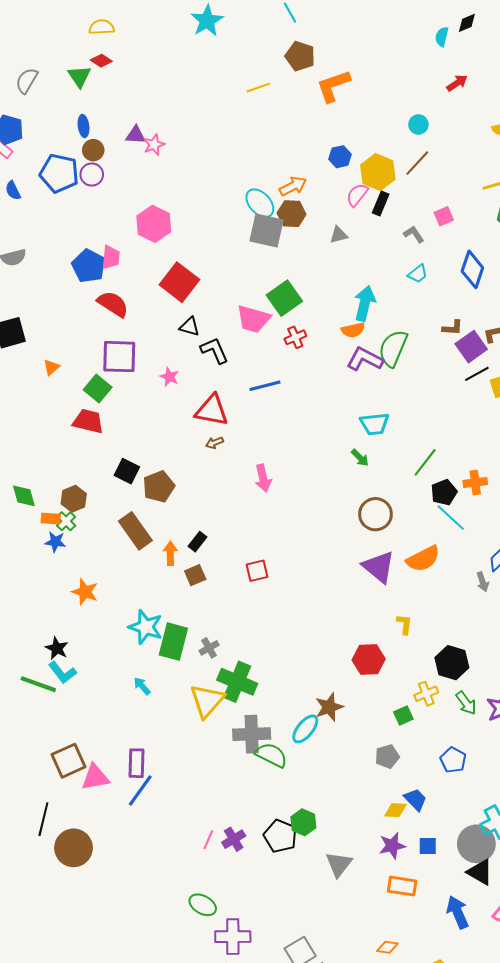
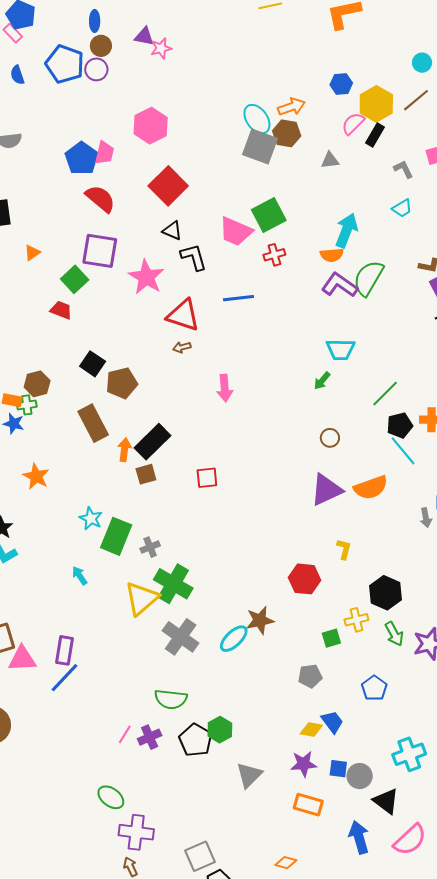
pink star: (169, 377) -> (146, 277), size x1.8
red trapezoid: (88, 421) -> (61, 310), size x0.7
green arrow: (360, 458) -> (322, 381), turned 78
brown circle: (376, 514) -> (330, 438), size x0.6
green cross: (66, 521) -> (27, 405), turned 30
black rectangle: (197, 542) -> (152, 442), size x1.8
purple triangle: (379, 567) -> (326, 490), turned 48
cyan star: (146, 627) -> (91, 518), size x0.7
gray cross: (252, 734) -> (181, 637), turned 30
green semicircle: (271, 755) -> (171, 699), moved, turned 152
gray circle: (476, 844) -> (360, 776), moved, size x0.7

